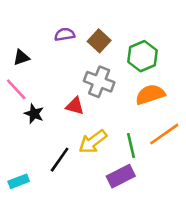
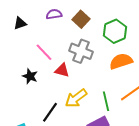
black triangle: (21, 57) -> (20, 23), moved
pink line: (16, 89) -> (44, 52), moved

